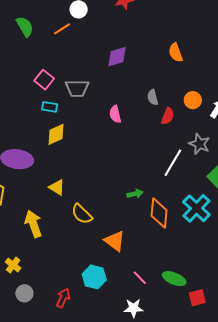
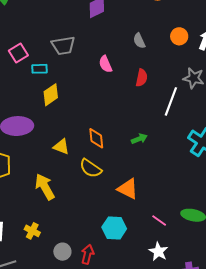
pink square: (44, 80) -> (18, 53), moved, turned 30
red semicircle: (168, 116) -> (142, 78), moved
orange diamond: (159, 213) -> (96, 138), moved, size x0.7
gray circle: (24, 293) -> (62, 252), moved
white star: (134, 308) -> (158, 252), turned -30

